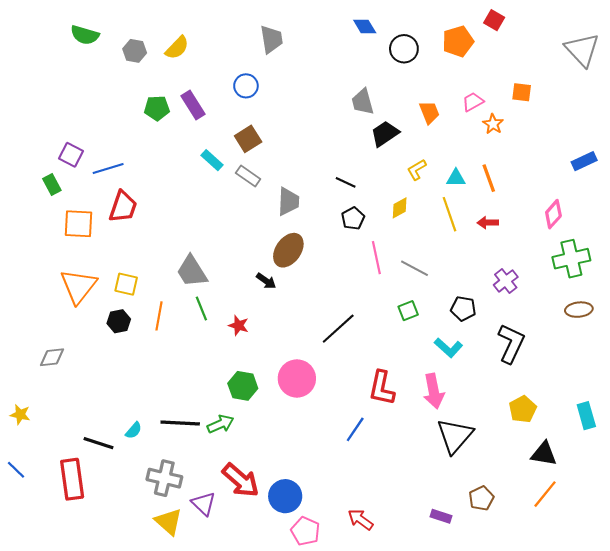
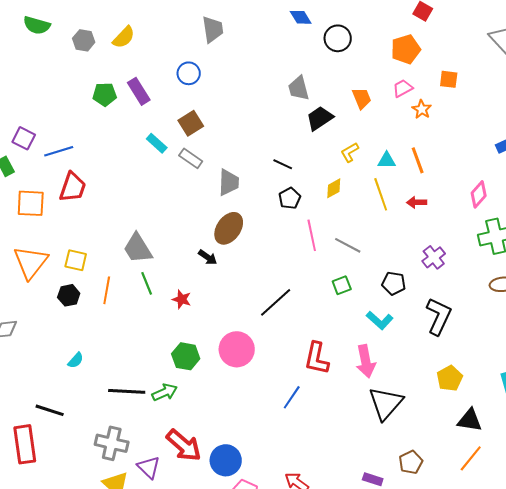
orange pentagon: (458, 41) -> (406, 49), moved
cyan semicircle: (134, 430) -> (76, 360), moved

